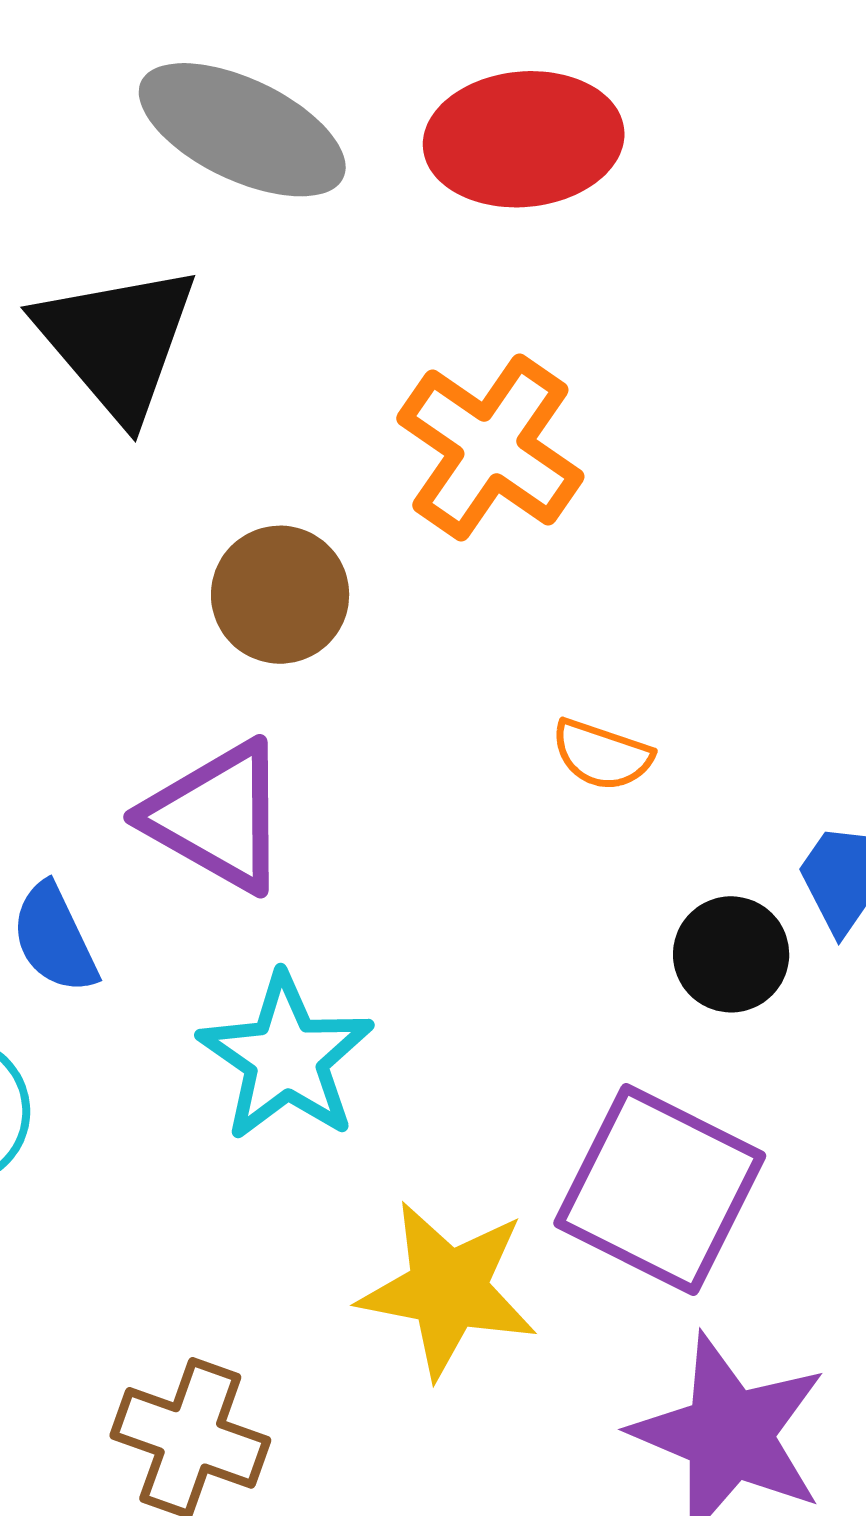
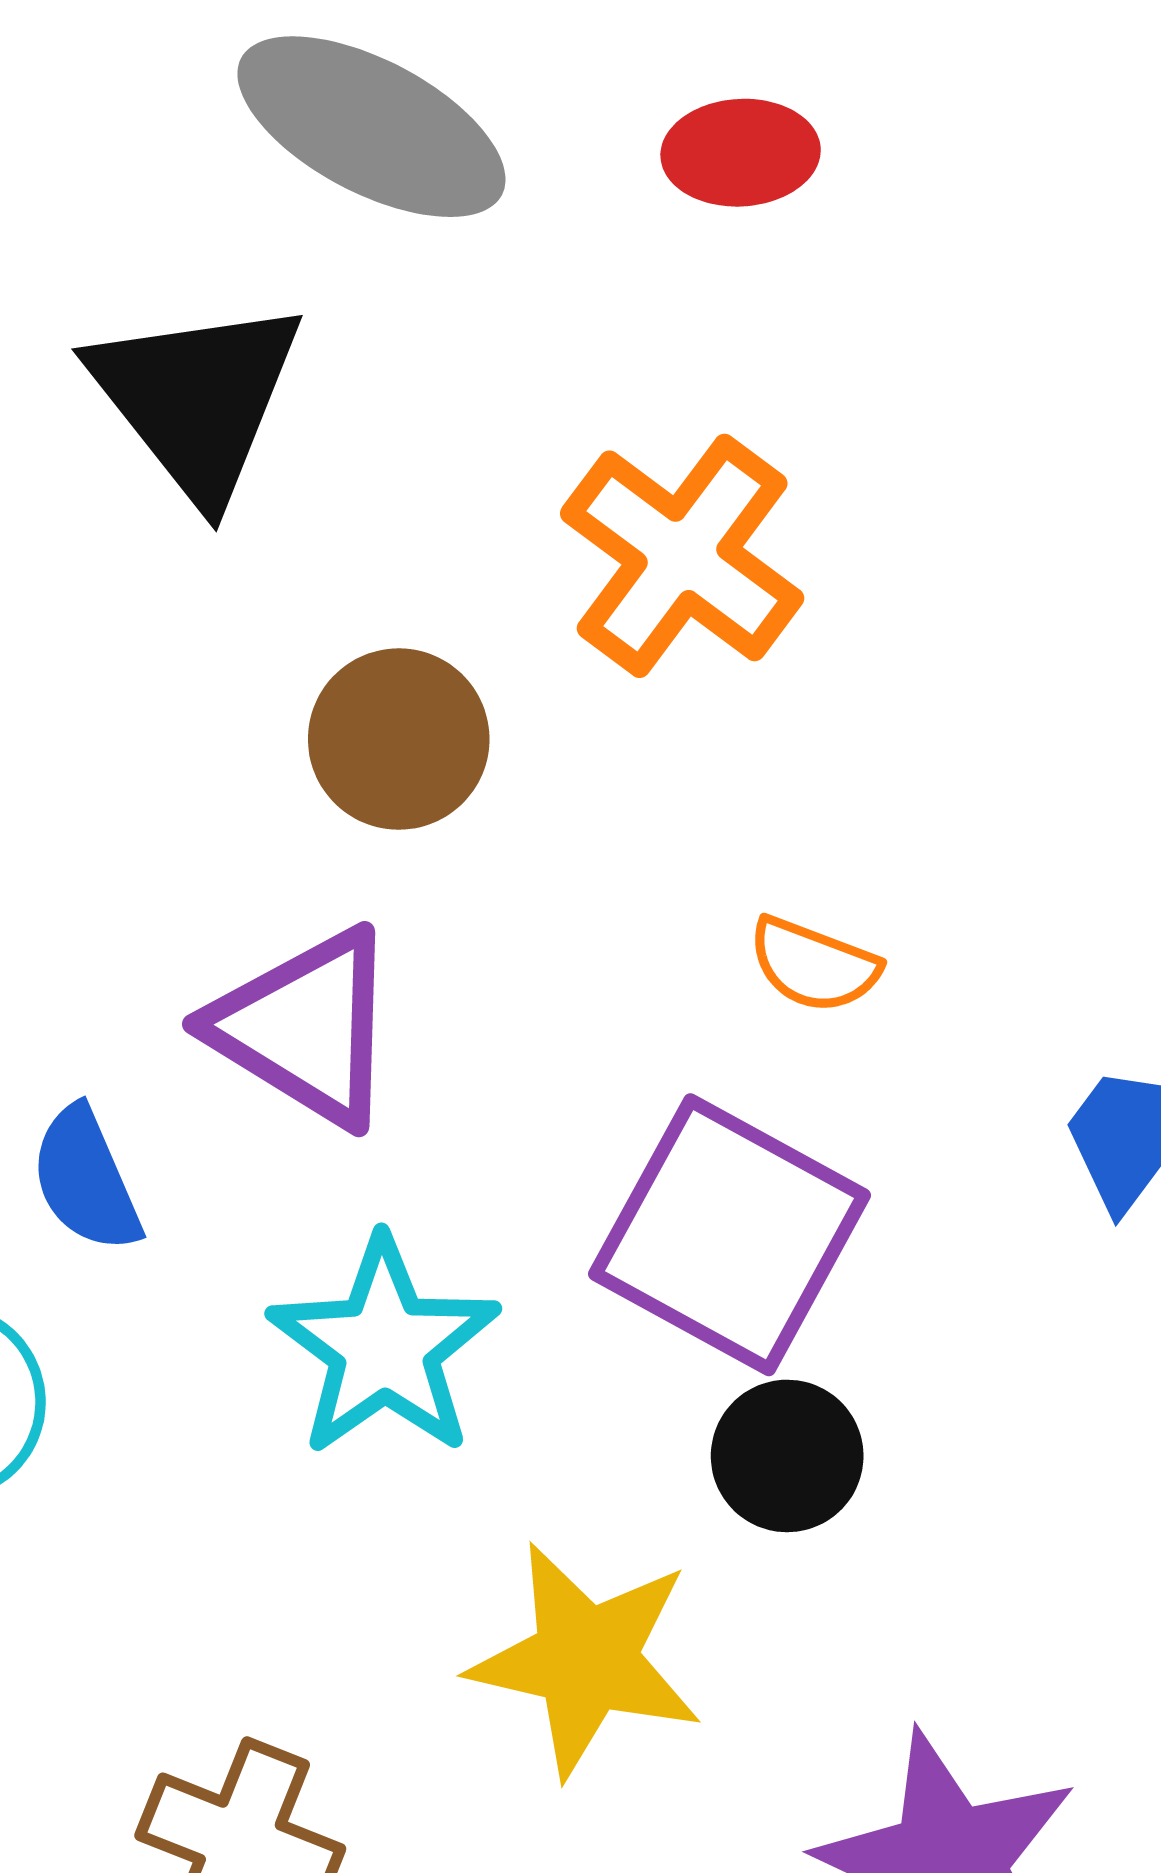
red ellipse: (524, 139) -> (741, 153), size x0.6
black circle: (731, 954) -> (787, 1456), moved
purple square: (660, 1190) -> (730, 1235), moved

